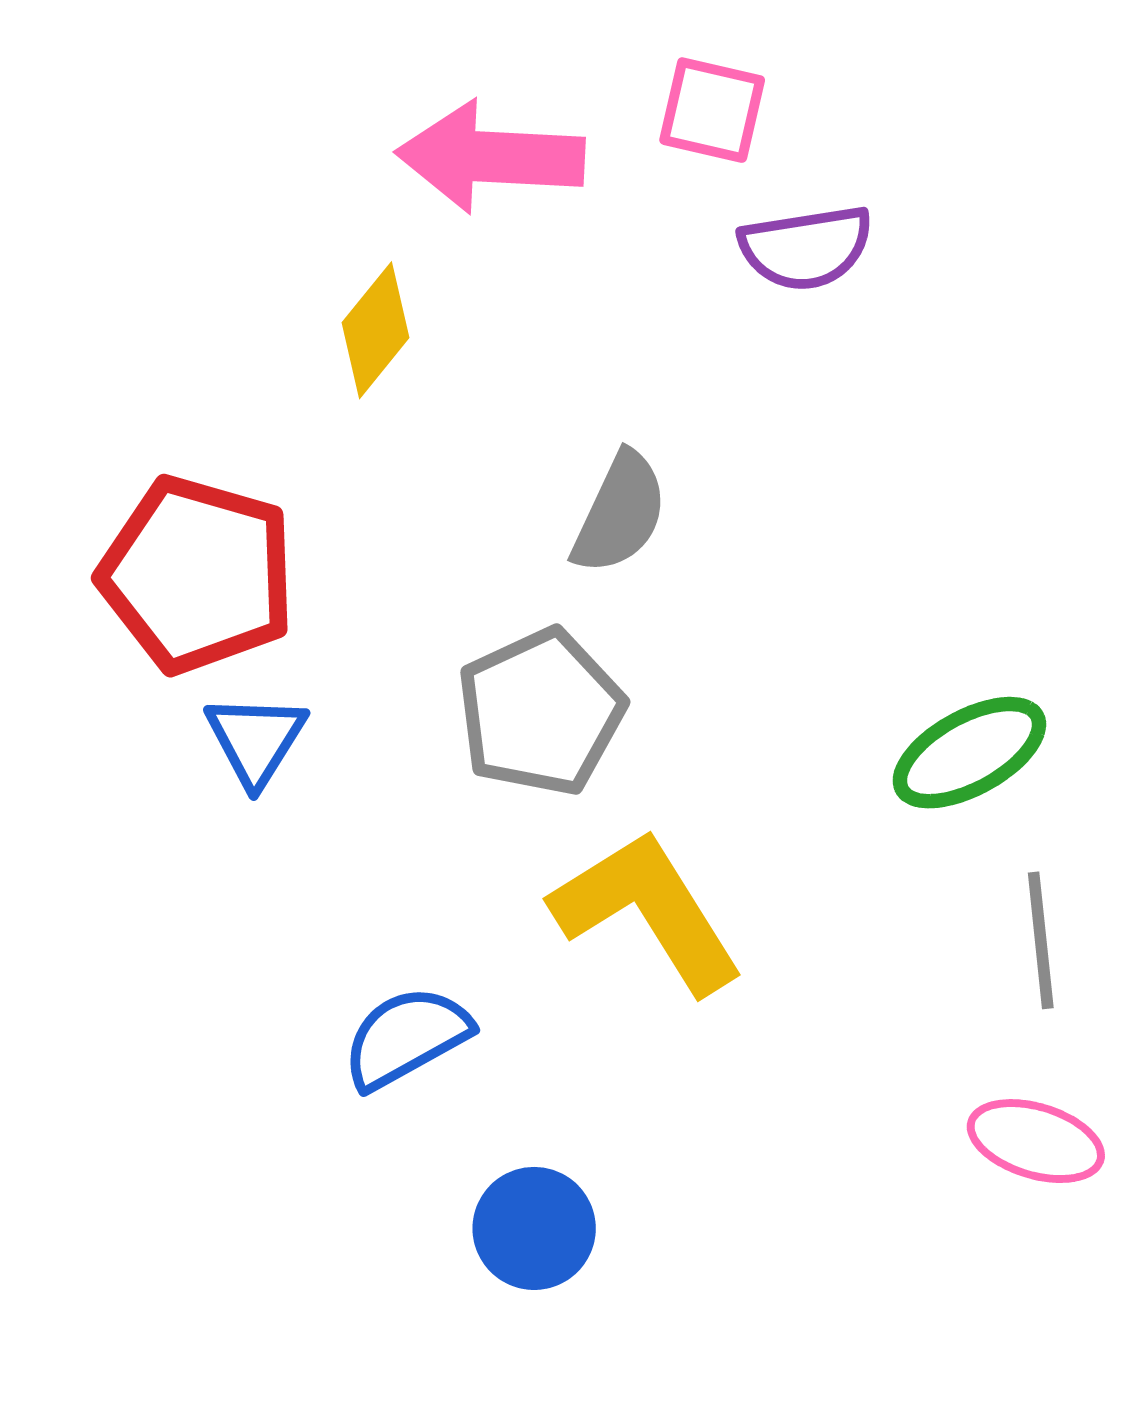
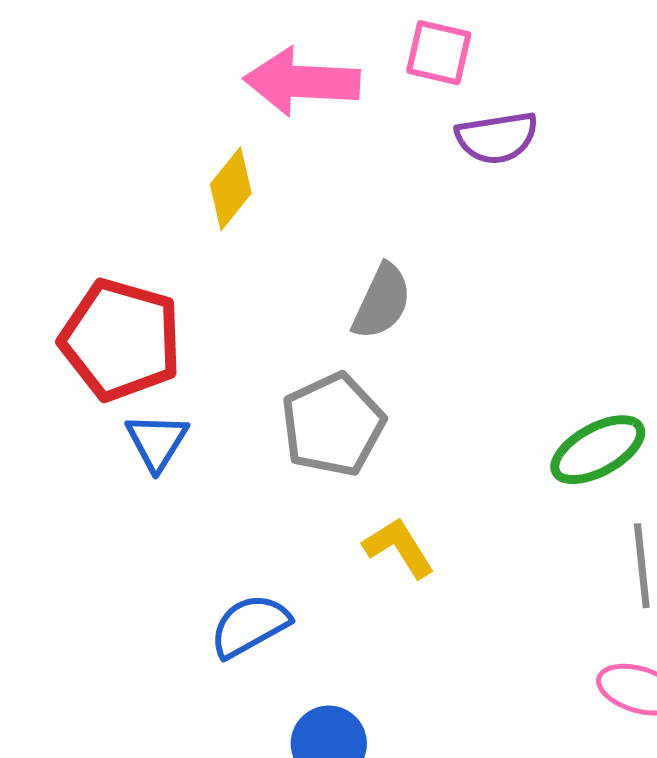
yellow L-shape: (647, 911) -> (399, 548), size x0.6

